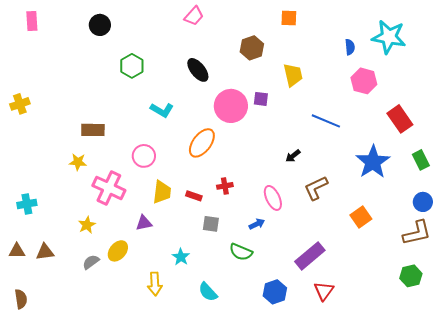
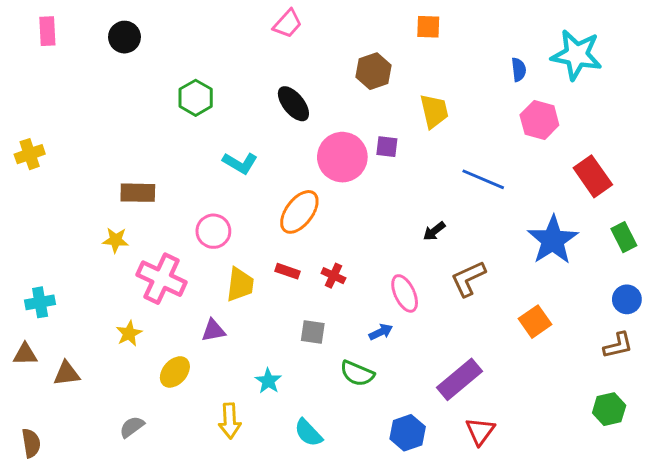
black circle: (100, 25) -> (124, 37), moved
red cross: (225, 186) -> (333, 276), turned 35
red rectangle: (194, 196) -> (288, 271), moved
brown L-shape: (417, 233) -> (618, 345), size x0.7
brown triangle: (17, 251) -> (25, 354), moved
gray semicircle: (91, 262) -> (132, 427), moved

